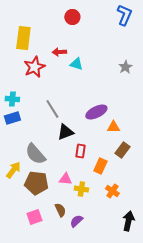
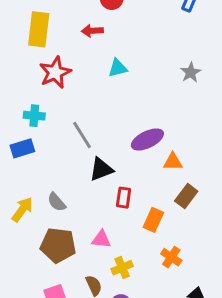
red arrow: (59, 52) -> (92, 31), moved
cyan triangle: (76, 64) -> (118, 68), turned -32
cyan cross: (12, 99) -> (34, 116), moved
gray semicircle: (35, 154) -> (57, 202), size x0.6
yellow arrow: (13, 170) -> (22, 209), moved
yellow cross: (81, 189) -> (122, 268), moved, turned -32

